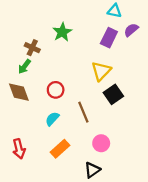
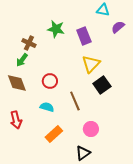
green star: (62, 32) -> (56, 29), turned -30
purple rectangle: (109, 38) -> (84, 36), moved, turned -48
cyan semicircle: (52, 119) -> (47, 107), turned 64
red arrow: (19, 149) -> (16, 120), moved

